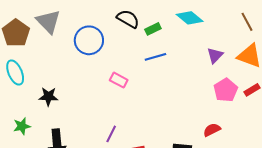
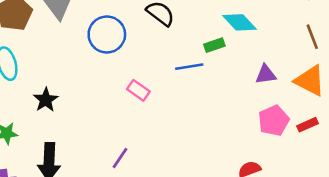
green rectangle: (153, 29) -> (214, 45), moved
purple triangle: (215, 55) -> (266, 74), turned 30
black star: (48, 97) -> (46, 100), turned 30

